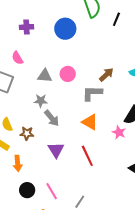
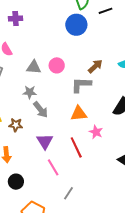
black line: (116, 19) -> (106, 11), turned 48
blue circle: (65, 29) -> (76, 25), moved
orange triangle: (90, 122) -> (79, 114), turned -36
pink star: (119, 132) -> (96, 132), moved
pink line: (52, 191) -> (53, 167), moved

